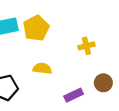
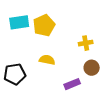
brown circle: (103, 83) -> (92, 68), moved

